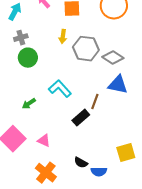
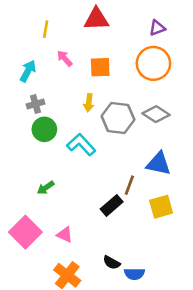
gray diamond: (113, 58) -> (156, 114), moved
cyan L-shape: (60, 89) -> (81, 145), moved
yellow square: (126, 153) -> (161, 207), moved

